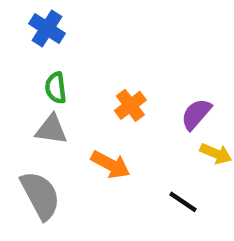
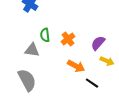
green semicircle: (56, 88) -> (45, 35), moved
orange arrow: (111, 165) -> (76, 66), moved

